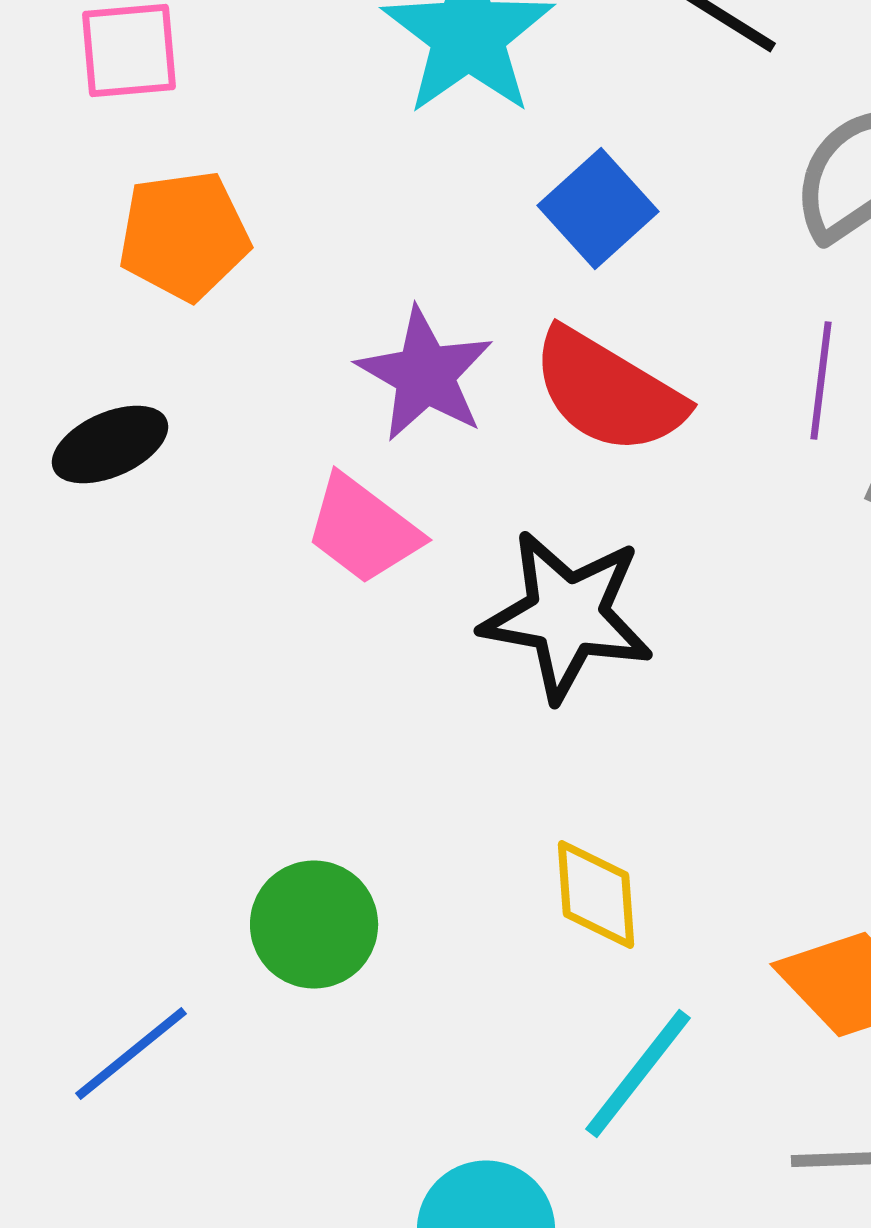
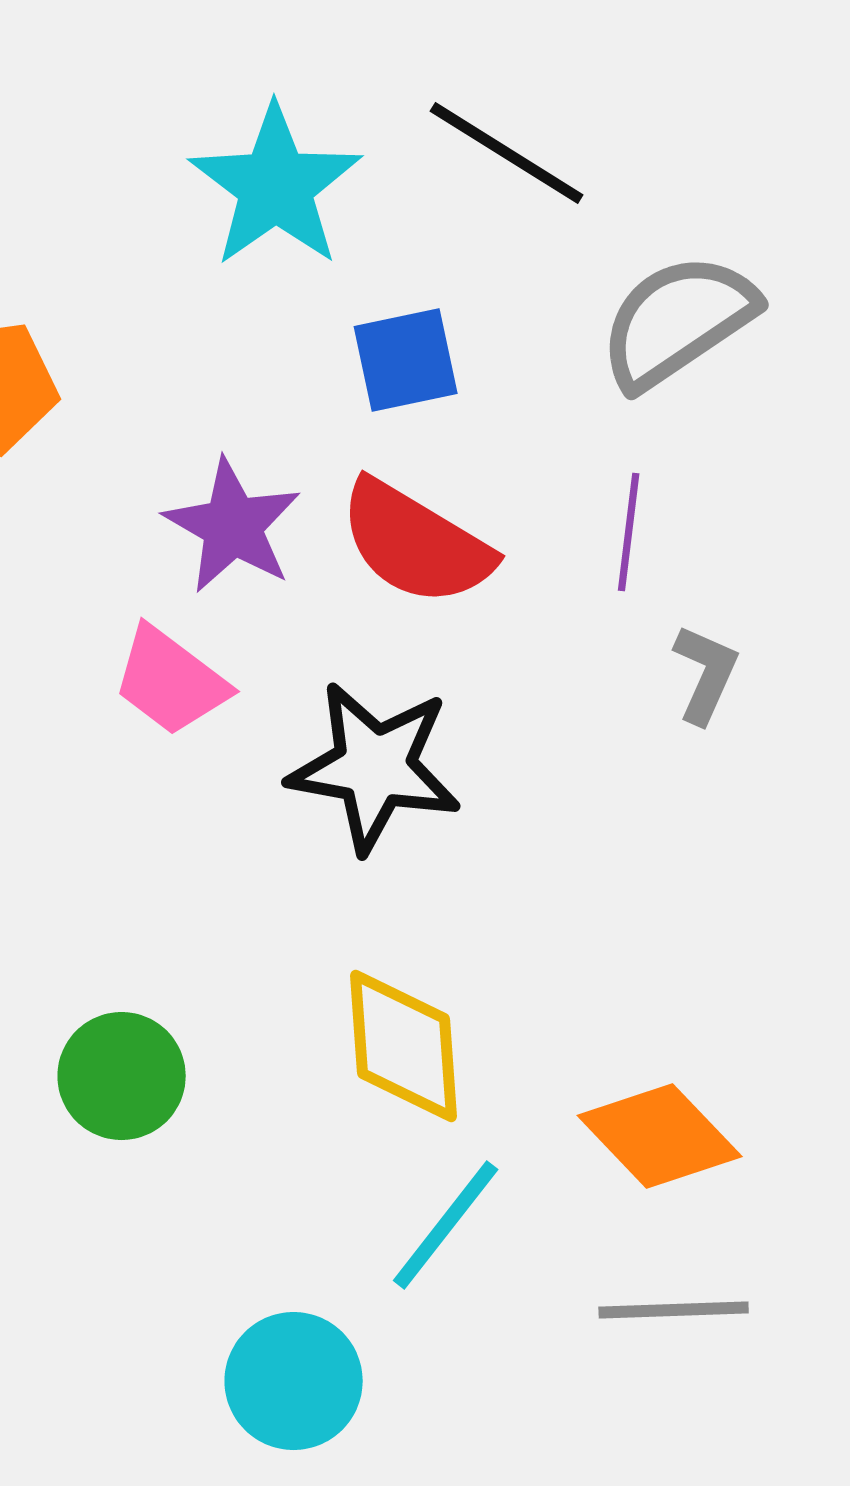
blue square: (598, 208) -> (406, 360), turned 30
yellow diamond: (596, 894) -> (404, 1046), size x1.4

